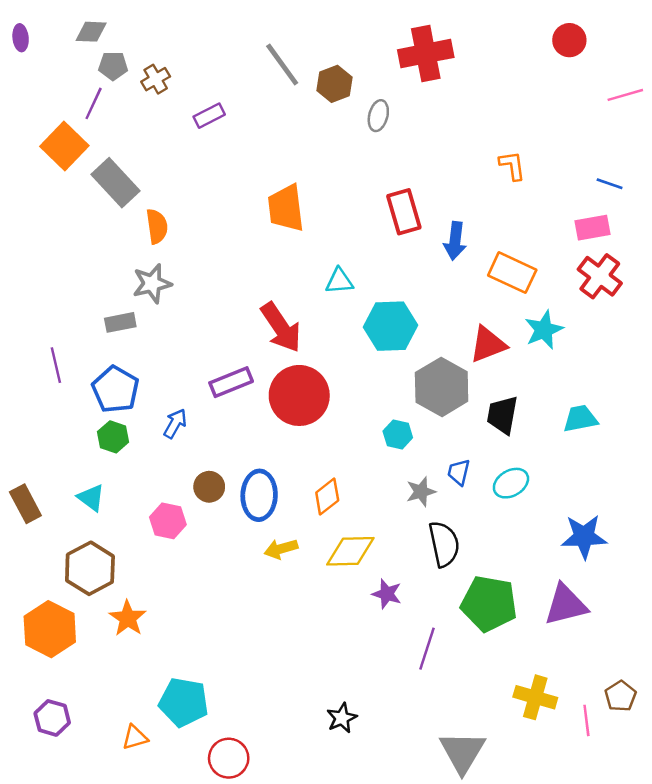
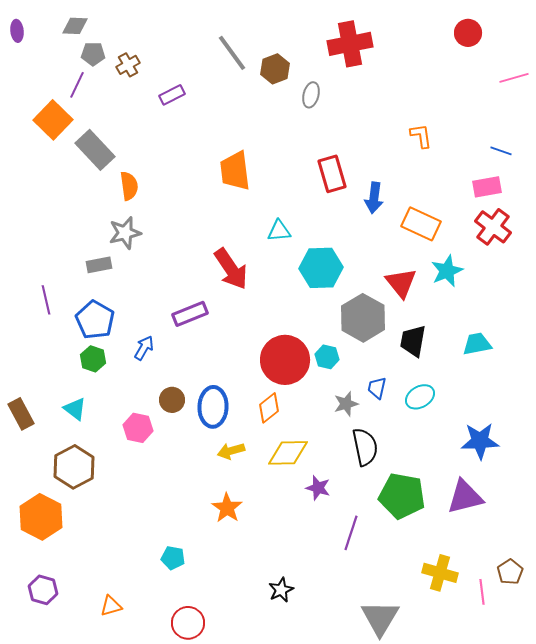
red triangle: (488, 344) -> (401, 283), turned -48
red circle: (299, 395) -> (285, 360), moved
orange star: (128, 618) -> (227, 508), moved
cyan pentagon: (184, 702) -> (173, 558), moved, size x0.6

